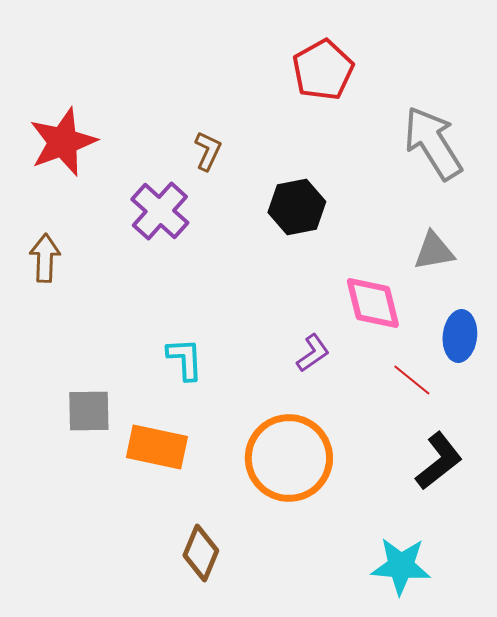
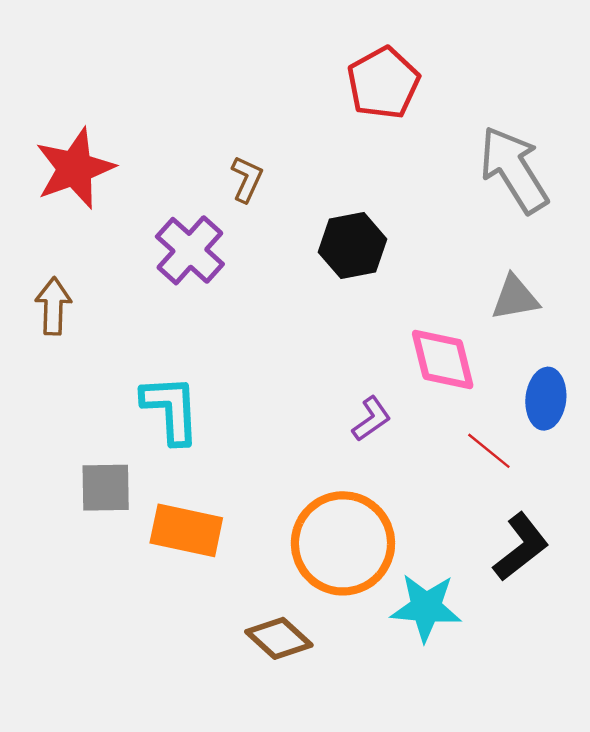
cyan L-shape: (185, 359) -> (171, 409), moved, size x1.4
brown diamond: (201, 553) -> (279, 638), moved, turned -70
cyan star: (401, 566) -> (426, 607), moved

